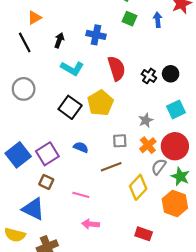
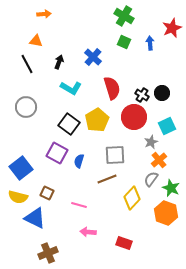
orange triangle: (34, 18) -> (36, 41), turned 40
blue cross: (96, 35) -> (93, 57), turned 30
gray star: (146, 120) -> (151, 142), moved
gray square: (120, 141) -> (115, 155), size x1.5
orange cross: (148, 145) -> (159, 160), moved
red circle: (175, 146) -> (134, 117), moved
blue semicircle: (81, 147) -> (79, 161), turned -96
purple square: (47, 154) -> (57, 153), moved, turned -30
red rectangle: (144, 234) -> (124, 243), moved
yellow semicircle: (15, 235) -> (18, 197), moved

